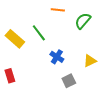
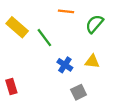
yellow rectangle: (15, 39) -> (17, 27), moved
yellow triangle: (90, 61) -> (92, 61), moved, turned 32

